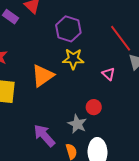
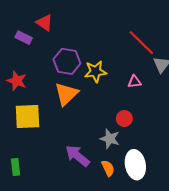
purple hexagon: (68, 29) -> (67, 61), moved
pink triangle: (109, 74) -> (134, 82), turned -40

